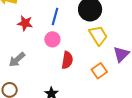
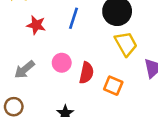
pink circle: (52, 39) -> (62, 63), moved
orange square: (99, 71) -> (113, 86), moved, turned -35

